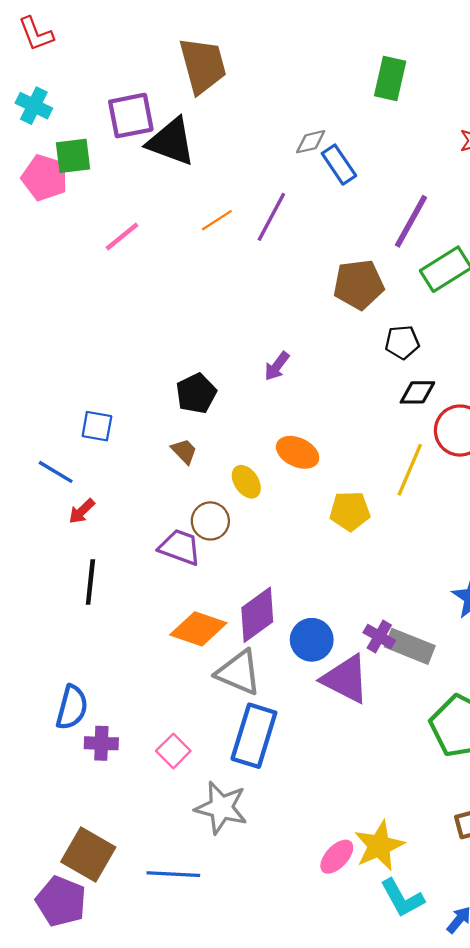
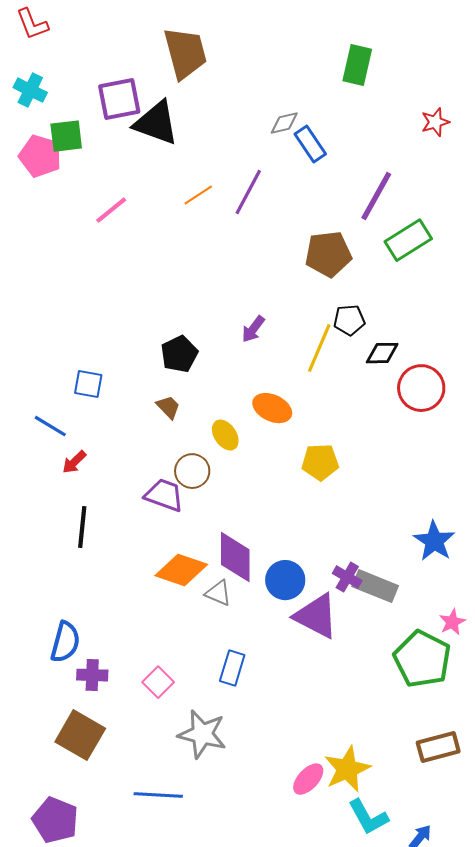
black pentagon: (402, 342) -> (349, 320), moved
yellow line: (410, 470) -> (319, 348), moved
purple diamond: (257, 615) -> (235, 557), turned -54
gray triangle: (239, 672) -> (218, 593), moved, size x0.6
blue rectangle: (254, 736) -> (232, 668), size x0.6
brown square: (88, 854) -> (80, 735), moved

